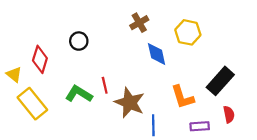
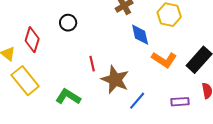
green L-shape: (79, 94) -> (68, 97), moved
orange L-shape: (182, 97) -> (164, 60), moved, turned -40
blue line: (153, 125) -> (137, 101), turned 42

